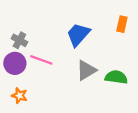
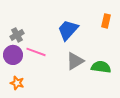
gray cross: (19, 40) -> (17, 35), turned 32

